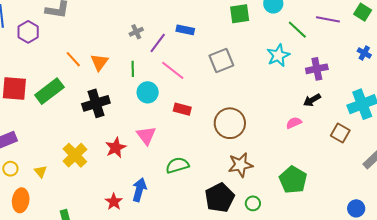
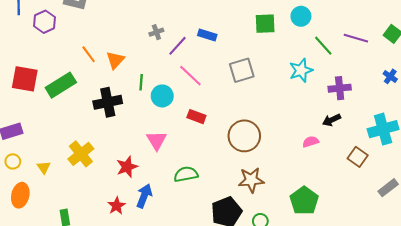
green line: (133, 69) -> (141, 82), moved
red star: (116, 148) -> (127, 167), moved

